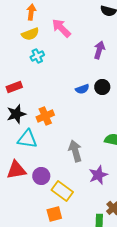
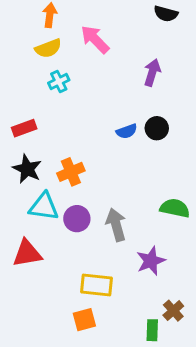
black star: (16, 114) -> (27, 169), turned -30
purple circle: (41, 176) -> (77, 219), moved
yellow rectangle: (62, 191) -> (96, 285), turned -30

